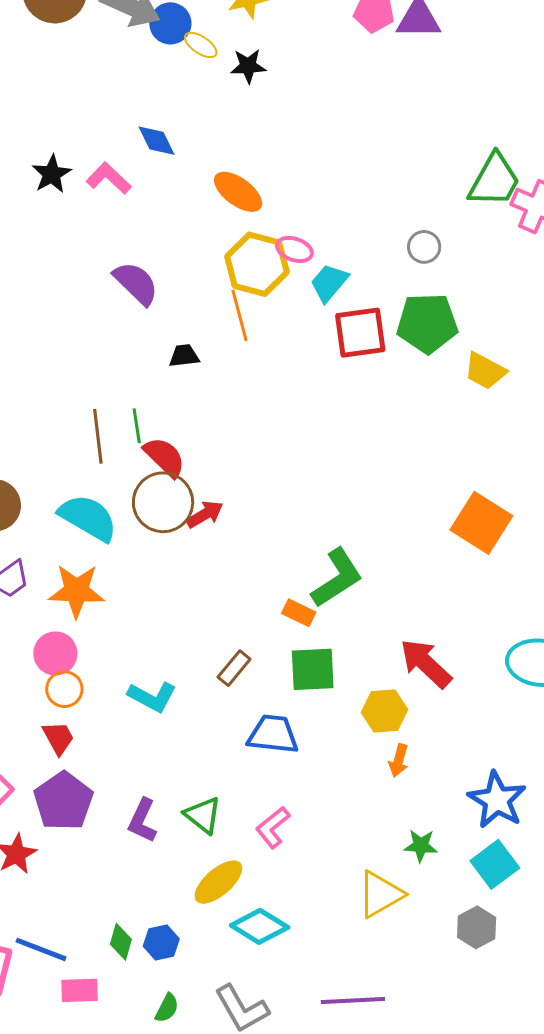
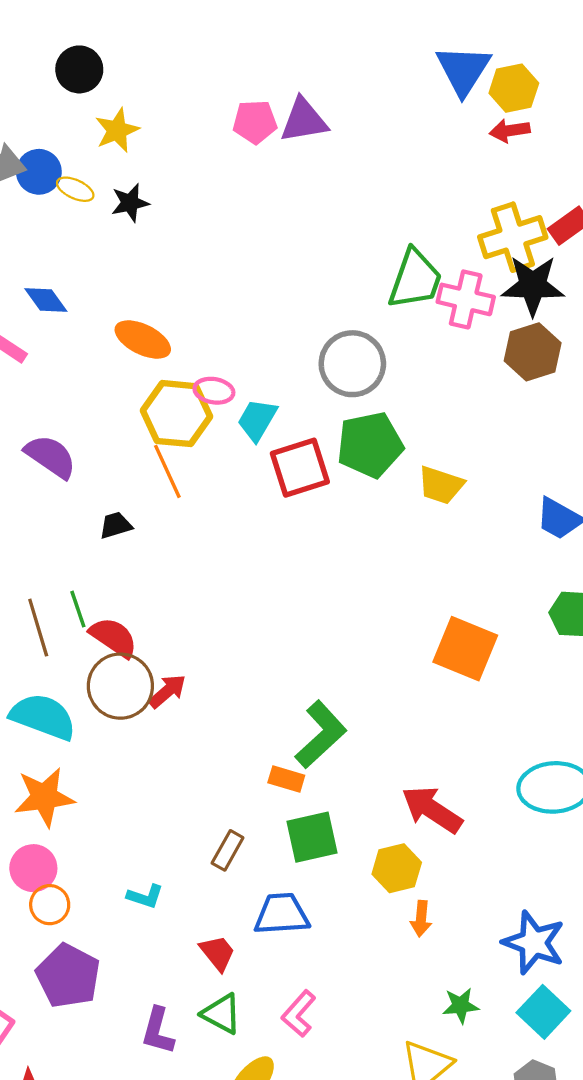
gray circle: (424, 247) -> (352, 364), size x1.8
cyan L-shape: (152, 697) -> (145, 896), size x0.7
red trapezoid: (58, 738) -> (218, 953), moved
purple pentagon: (63, 801) -> (68, 976), moved

